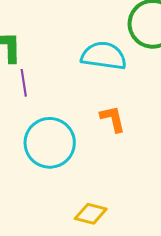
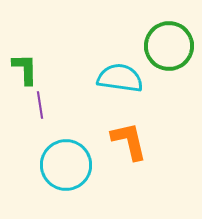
orange L-shape: (113, 119) -> (129, 141), size x1.4

